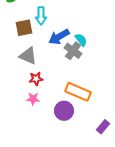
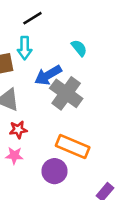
cyan semicircle: (81, 40) -> (79, 48), moved
gray cross: (73, 51) -> (66, 93), size x1.4

